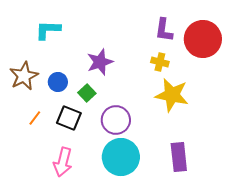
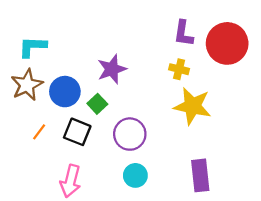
cyan L-shape: (48, 30) -> (32, 47), moved
blue circle: (58, 82) -> (65, 92), size x1.4
cyan circle: (121, 157) -> (135, 175), size x0.6

